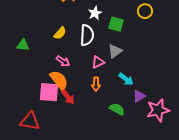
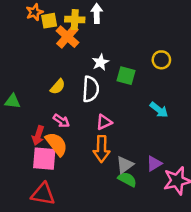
gray triangle: (115, 51) -> (125, 165), moved
cyan arrow: (126, 79) -> (159, 110), moved
orange arrow: (96, 84) -> (102, 149), size x1.5
red arrow: (68, 97) -> (38, 135), moved, turned 56
red triangle: (30, 121) -> (43, 194), moved

